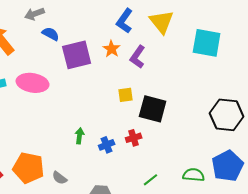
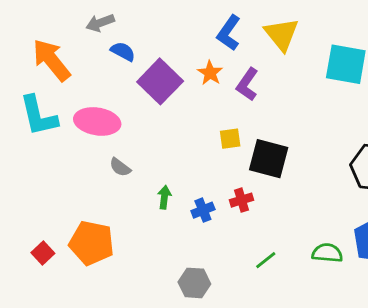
purple square: (77, 55) -> (160, 81), turned -32
gray semicircle: (60, 178) -> (120, 167), moved

